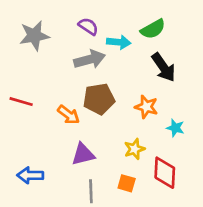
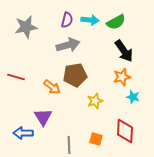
purple semicircle: (88, 26) -> (67, 20), turned 70
cyan arrow: (119, 42) -> (90, 20), moved
orange star: (146, 107) -> (122, 77), moved, turned -30
yellow star: (134, 149) -> (95, 101), moved
purple triangle: (83, 154) -> (43, 117), moved, turned -48

